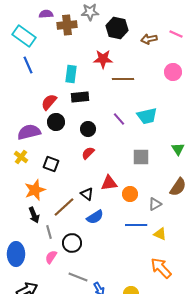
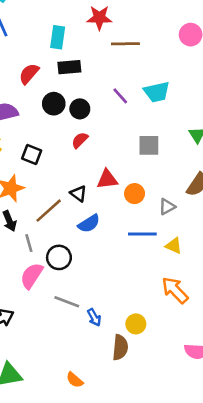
black circle: (56, 122) -> (54, 104), moved
pink semicircle: (51, 257) -> (32, 276), size x1.5

